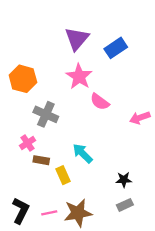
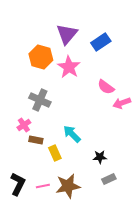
orange hexagon: (23, 79) -> (41, 57), moved
pink semicircle: (100, 102) -> (106, 87), moved
black star: (124, 180) -> (100, 157), moved

